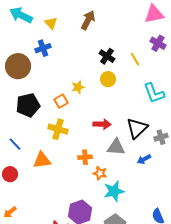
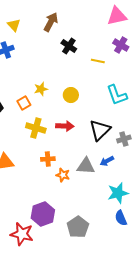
black cross: (107, 56) -> (69, 46), moved
yellow line: (135, 59) -> (98, 61), turned -48
yellow circle: (108, 79) -> (71, 95), moved
yellow cross: (58, 129) -> (36, 128), moved
gray triangle: (116, 147) -> (86, 166), moved
cyan star: (114, 191) -> (118, 193), moved

